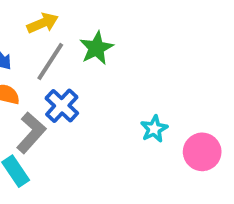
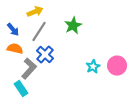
green star: (96, 48) -> (73, 26), moved
pink circle: (202, 152) -> (117, 66), moved

